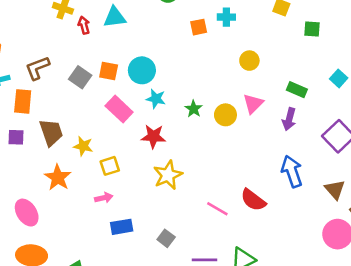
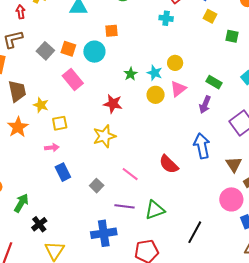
red arrow: (84, 25) -> (21, 12), moved
orange square: (199, 27) -> (112, 31), moved
yellow circle: (249, 61) -> (175, 63), moved
cyan star: (156, 99) -> (155, 73), moved
green star: (194, 109) -> (131, 74), moved
red star: (153, 136) -> (113, 104), moved
pink line: (217, 209) -> (130, 174), moved
blue rectangle: (122, 227) -> (63, 172), turned 66

